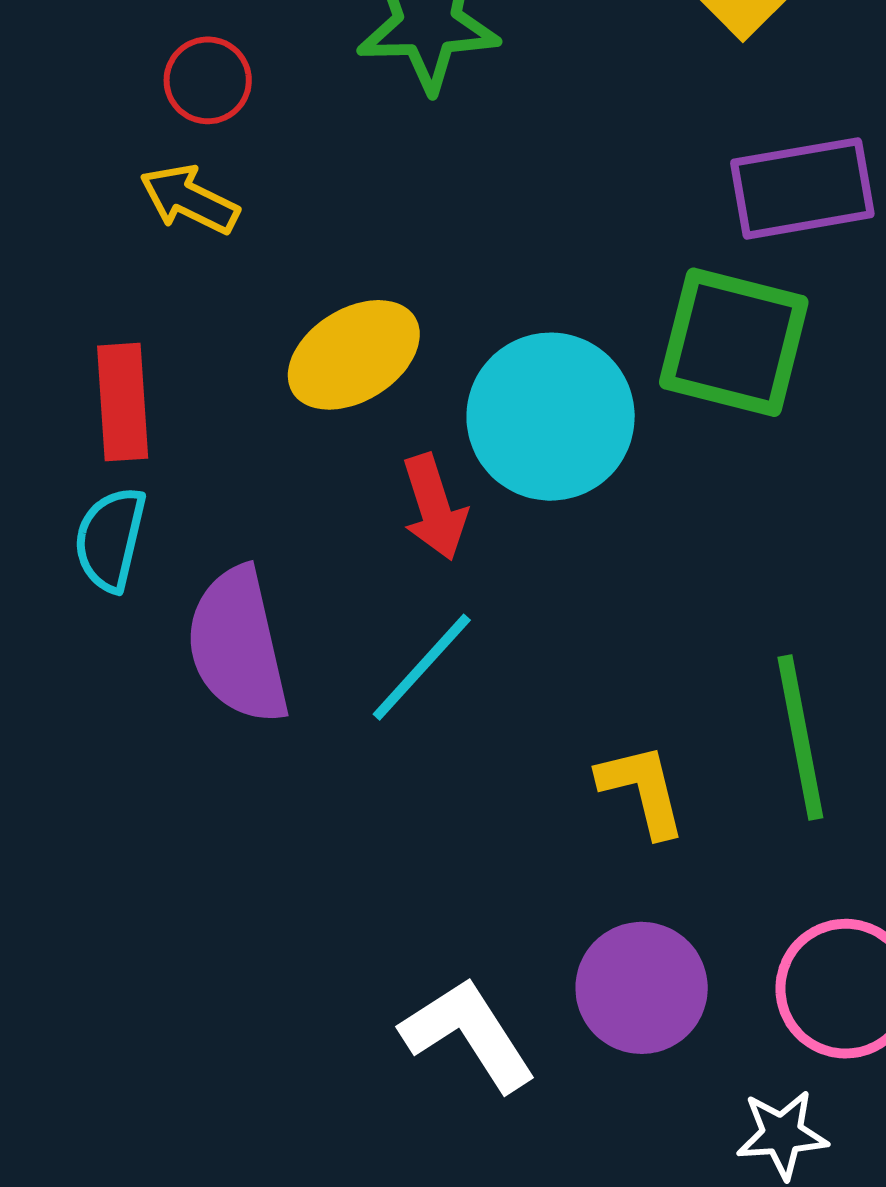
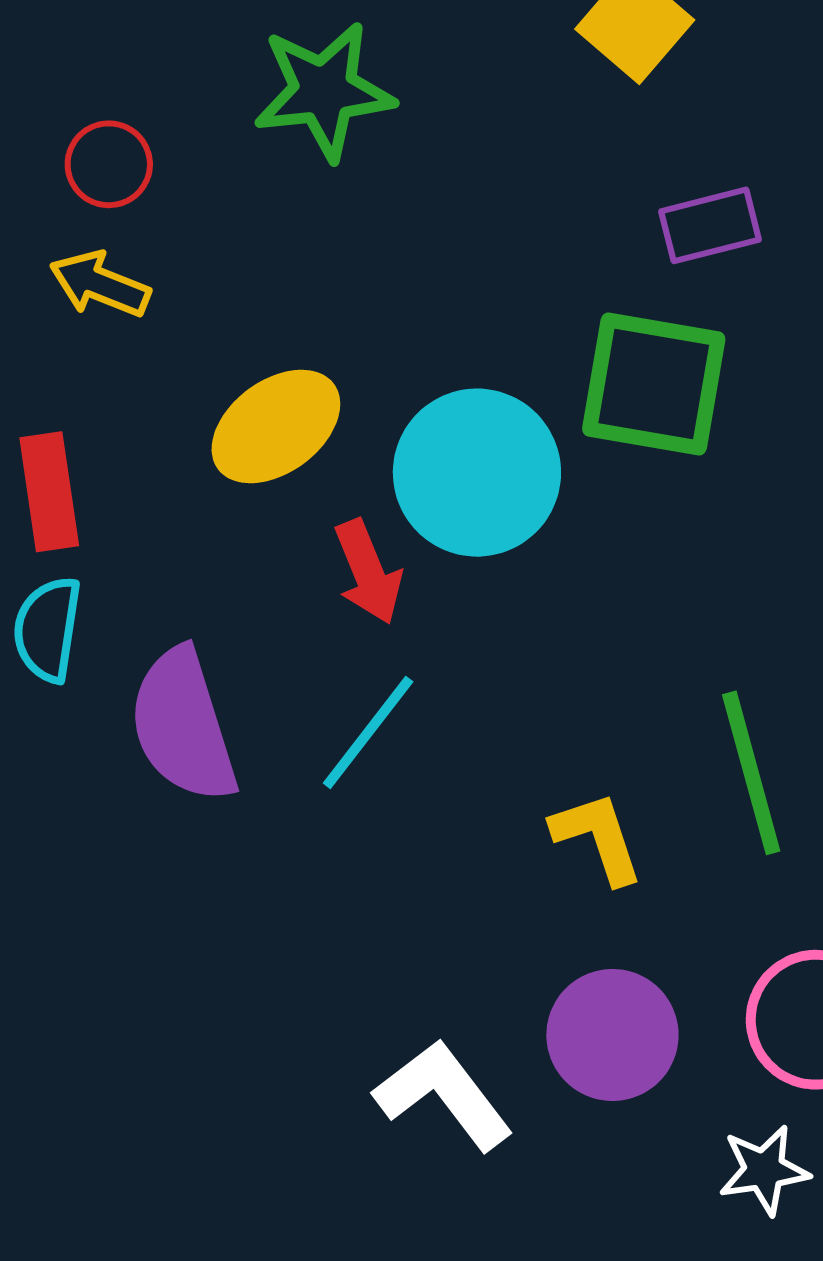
purple rectangle: (802, 188) -> (710, 225), size x0.7

